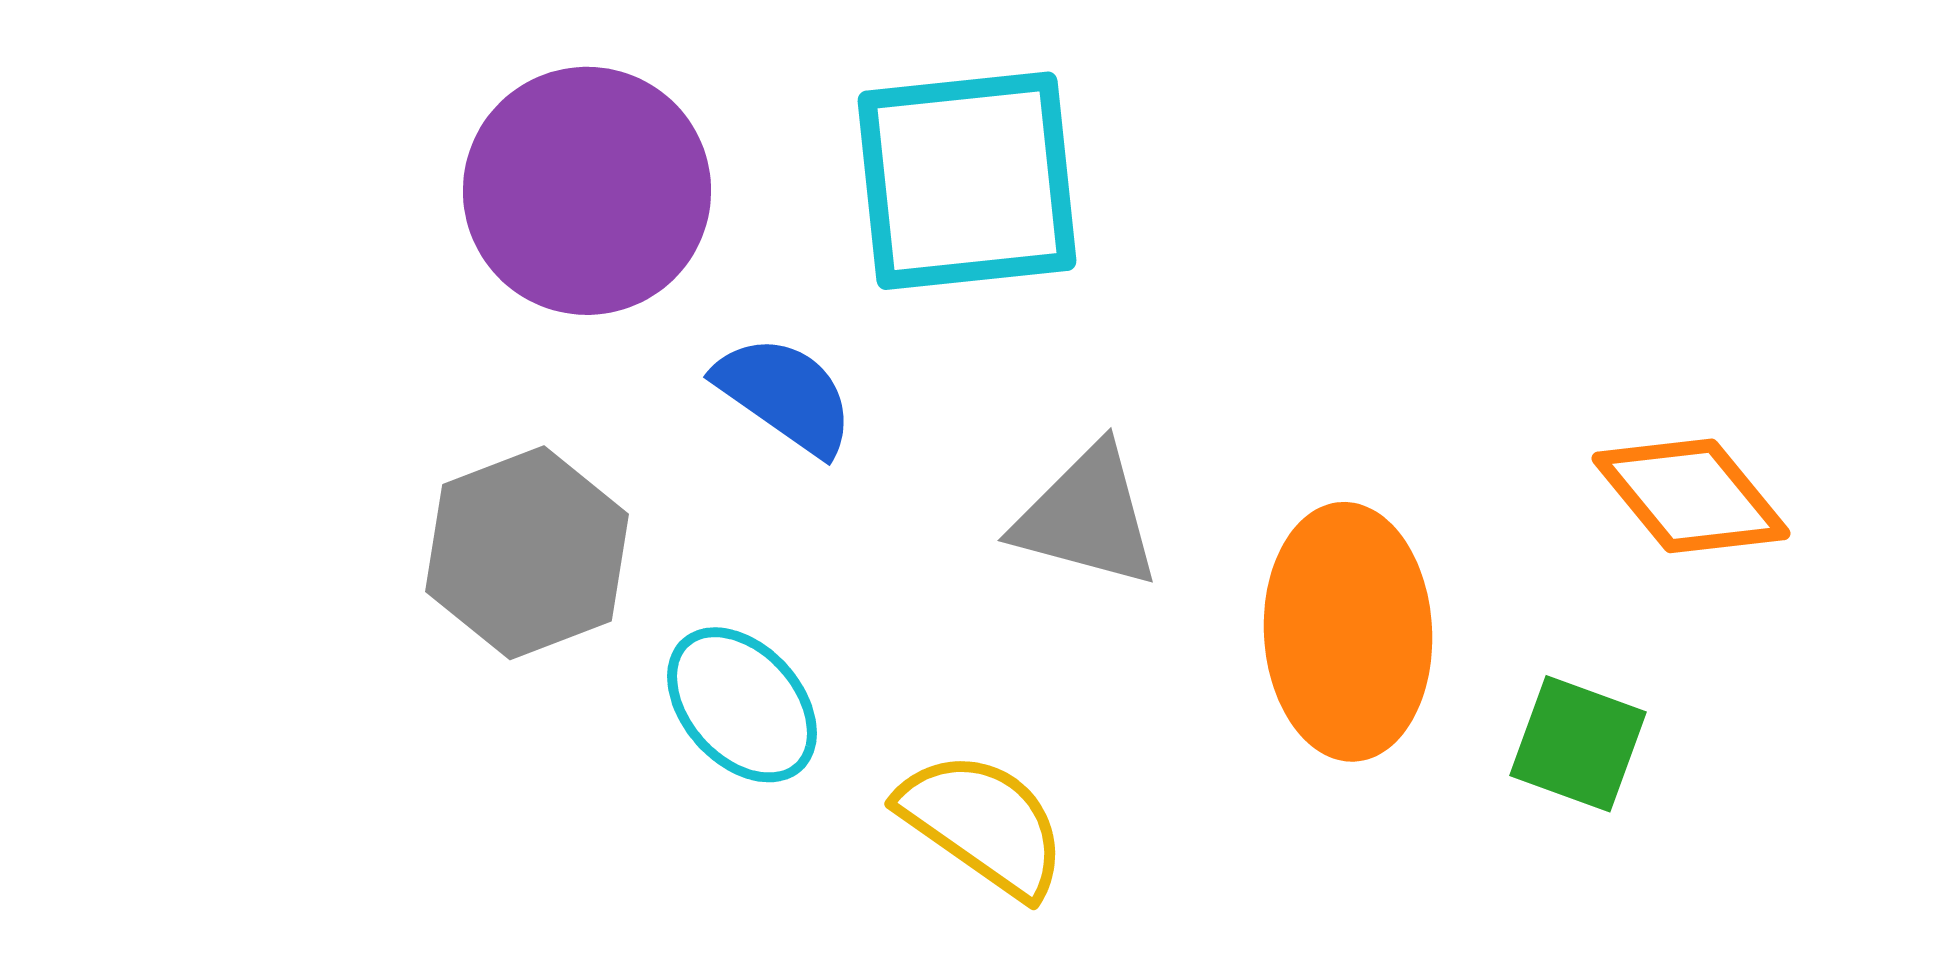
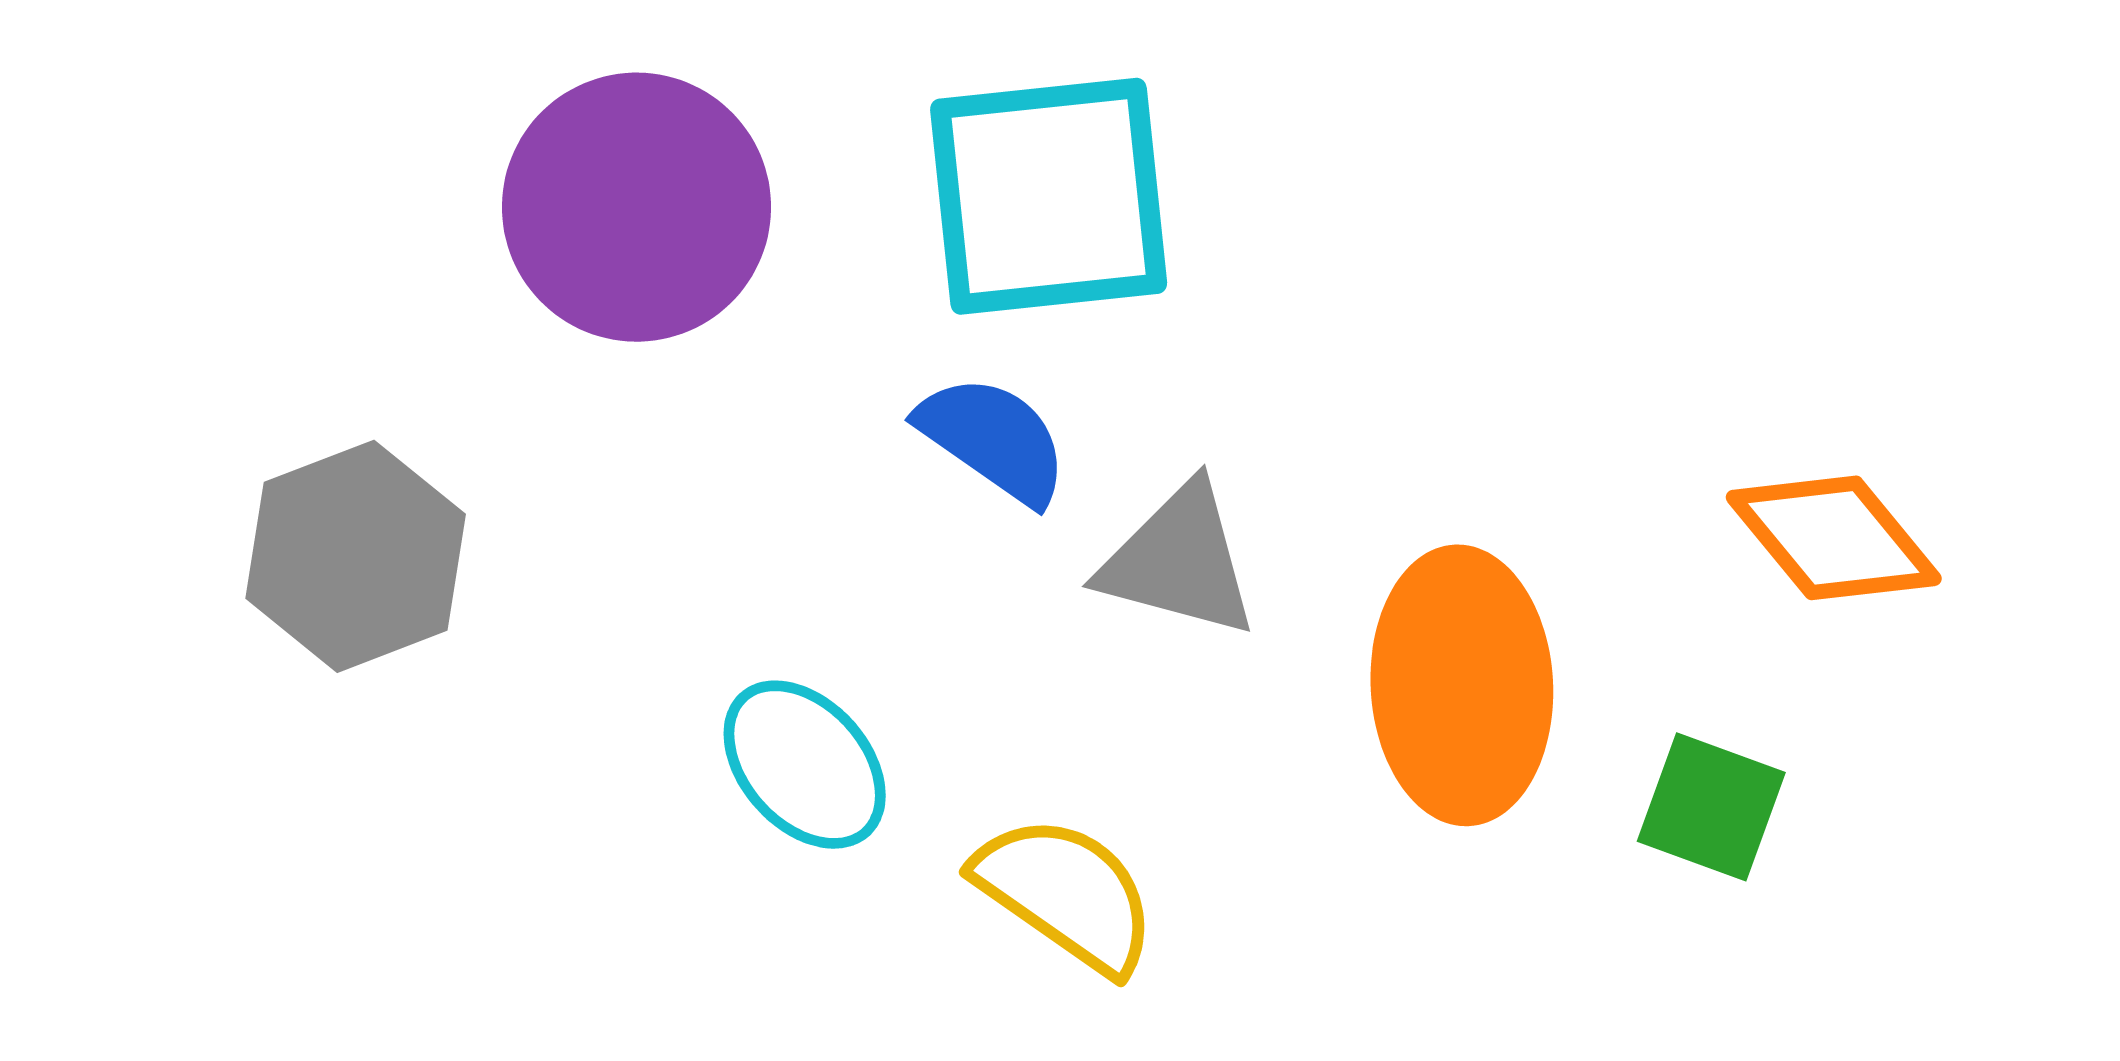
blue semicircle: (785, 395) -> (993, 439), moved
gray hexagon: (527, 553) -> (356, 556), moved

